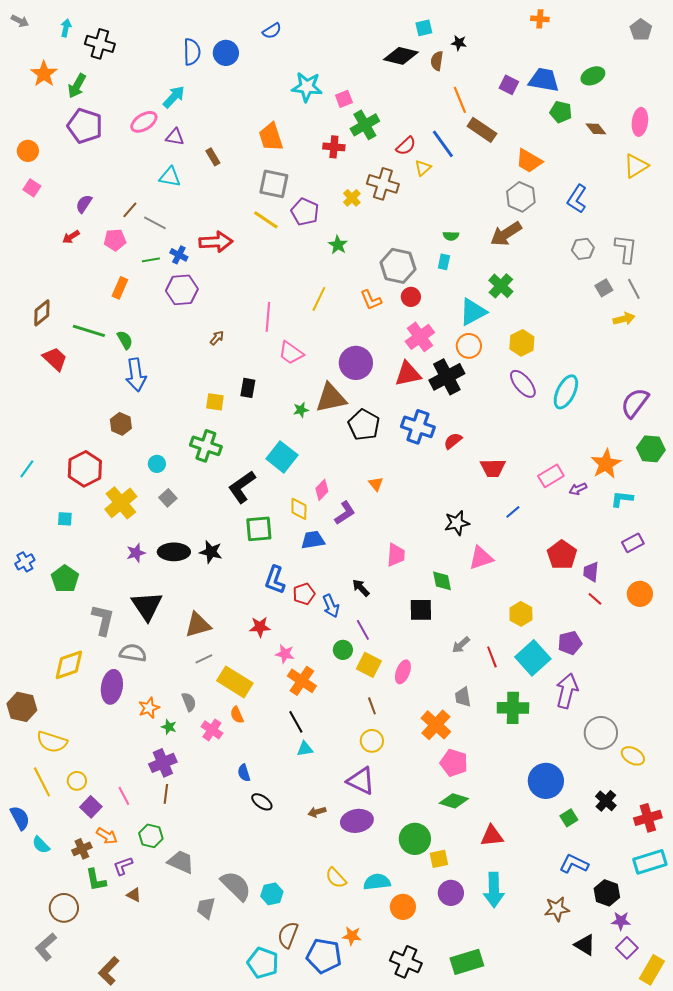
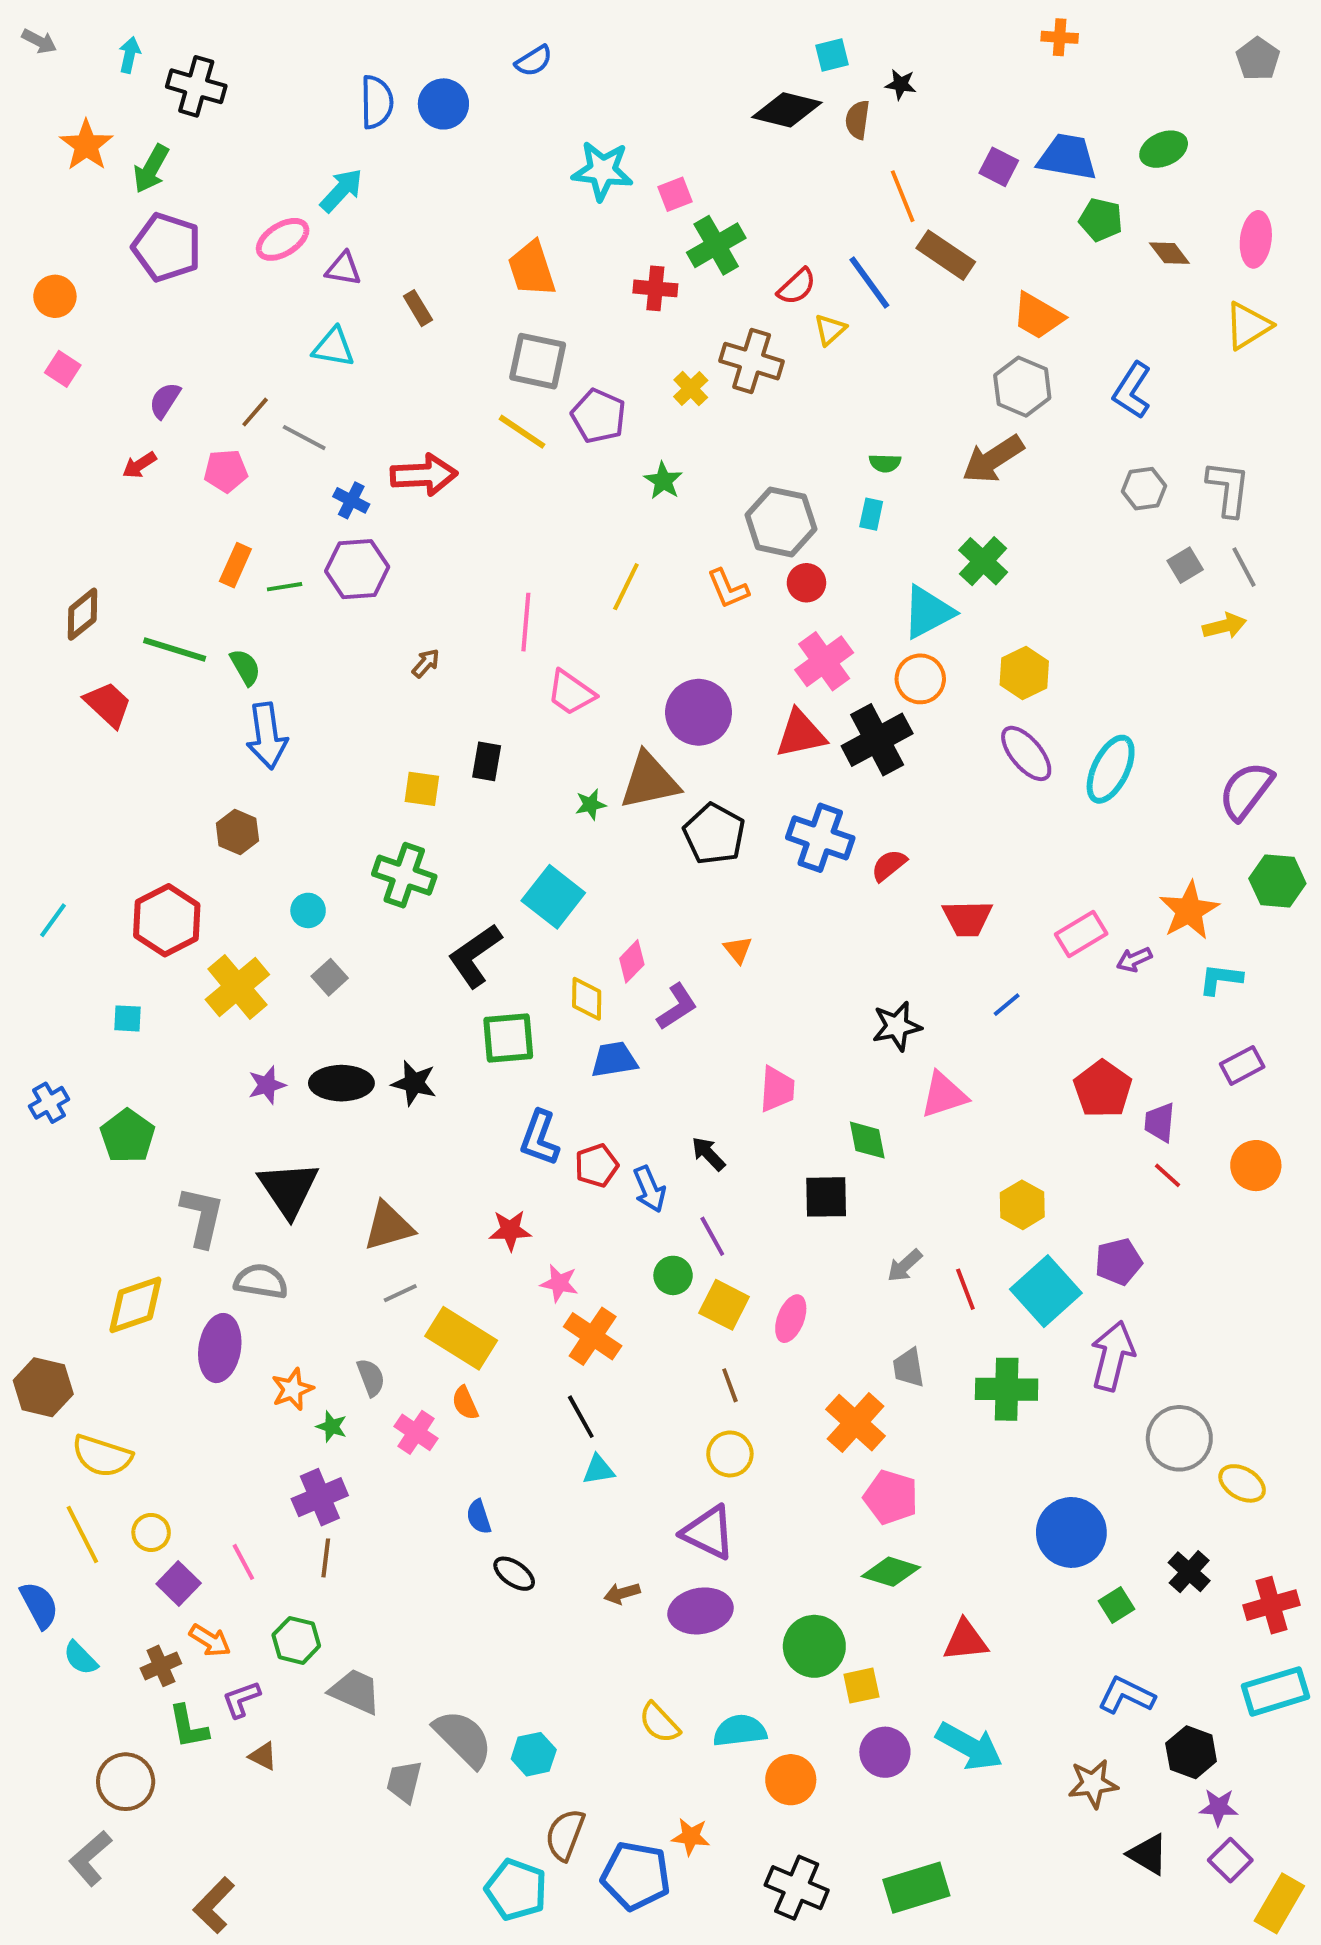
green line: (151, 260) -> (285, 587), moved
cyan arrow: (494, 890) -> (969, 1746), turned -60

